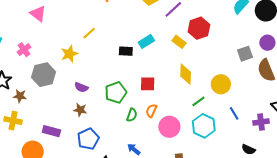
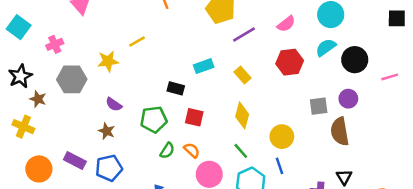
red hexagon: (199, 28) -> (290, 62), moved
black rectangle: (126, 51) -> (176, 88), moved
green line: (198, 101) -> (241, 151), moved, turned 72
orange semicircle: (151, 111) -> (192, 150), turned 96
blue line: (234, 113) -> (279, 166), moved
purple rectangle: (51, 131) -> (75, 161), moved

